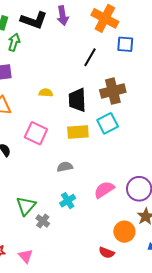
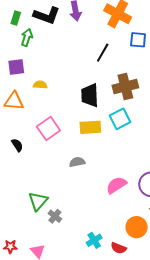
yellow semicircle: (46, 93) -> (40, 85), moved
pink square: (36, 133) -> (48, 128), turned 30
cyan cross: (68, 201) -> (94, 240), moved

